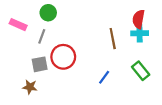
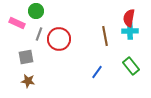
green circle: (48, 13) -> (36, 11), moved
red circle: (63, 57) -> (59, 39), moved
gray square: (40, 64) -> (26, 57), moved

